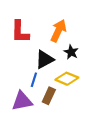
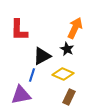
orange arrow: (58, 31) -> (75, 28), moved
brown rectangle: (49, 96) -> (69, 97), moved

